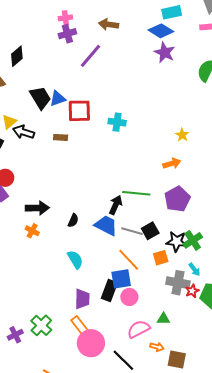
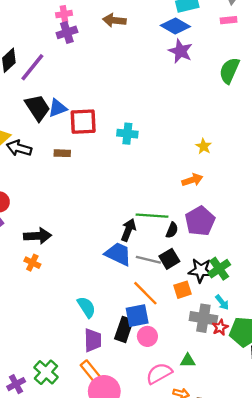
purple line: (90, 56) -> (32, 67), moved
black semicircle: (73, 220) -> (172, 230), moved
cyan semicircle: (75, 260) -> (86, 307), moved

